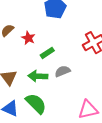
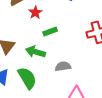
gray semicircle: (62, 71) -> (63, 66), moved

